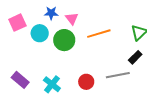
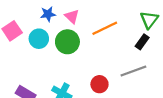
black rectangle: (135, 57) -> (142, 42), moved

